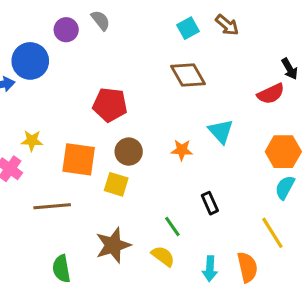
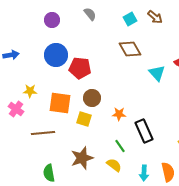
gray semicircle: (101, 20) -> (90, 14), moved
blue circle: (30, 61) -> (56, 55), moved
cyan triangle: (221, 131) -> (157, 73), moved
orange star: (182, 150) -> (119, 114), moved
black rectangle: (210, 203) -> (144, 131), size x1.6

